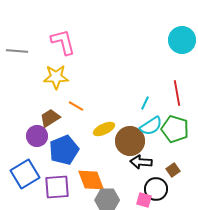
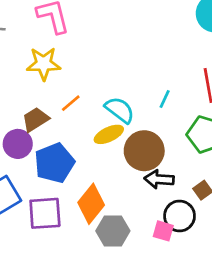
orange line: (76, 106) -> (71, 103), turned -70
cyan semicircle: (151, 126) -> (120, 110), moved, turned -110
orange diamond: (91, 180) -> (91, 204), turned 60

